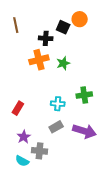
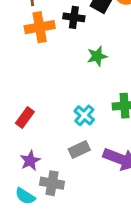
orange cross: (39, 60) -> (40, 27), moved
cyan cross: (58, 104) -> (84, 115), turned 32

